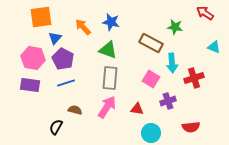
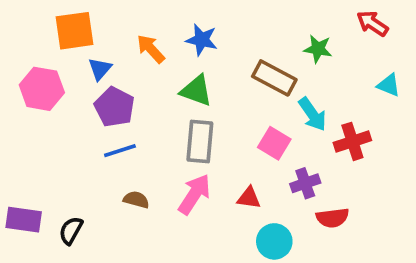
pink hexagon: (33, 58) -> (42, 89), moved
cyan arrow: (172, 63) -> (312, 114), turned -30
purple rectangle: (30, 85) -> (24, 220), moved
black semicircle: (56, 127) -> (71, 231), moved
red semicircle: (191, 127) -> (332, 218), moved

